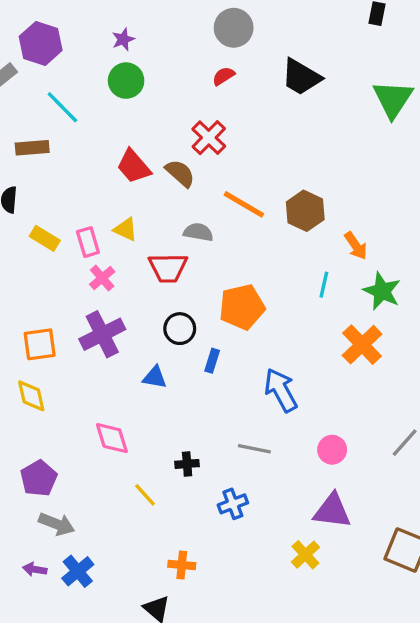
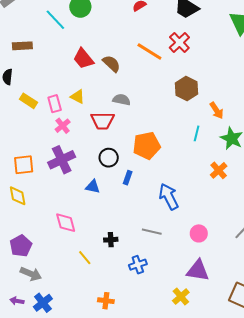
cyan line: (62, 107) -> (55, 20), moved
red cross: (209, 138) -> (179, 43), moved
orange line: (244, 204) -> (149, 52), moved
orange cross: (362, 345) -> (219, 170), size x0.7

